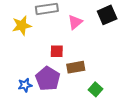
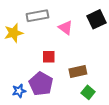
pink triangle: (75, 22) -> (66, 28), turned -42
brown rectangle: (76, 67) -> (78, 71), moved

